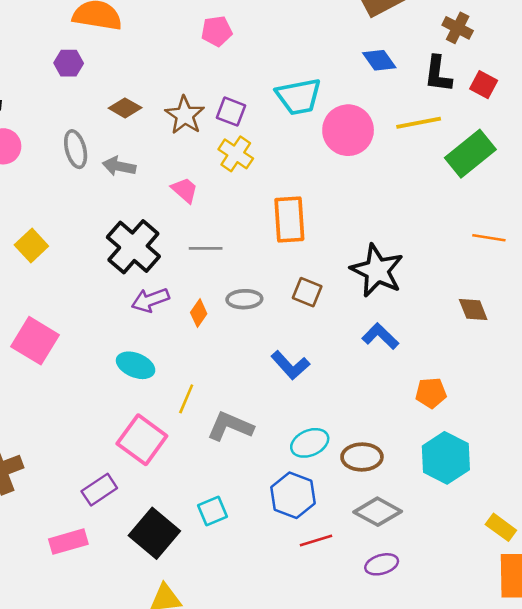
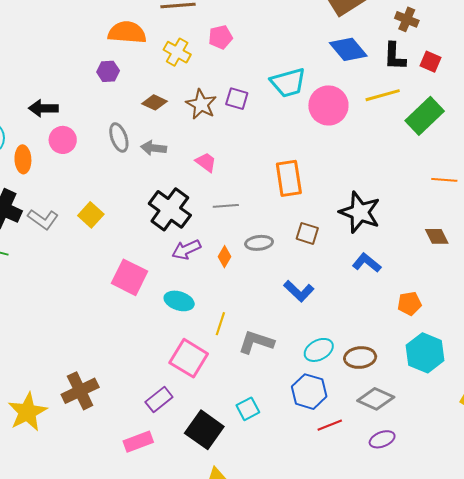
blue diamond: (379, 60) -> (348, 49), size x1.4
yellow cross: (236, 154) -> (177, 52), moved
pink square: (35, 341) -> (129, 277), moved

